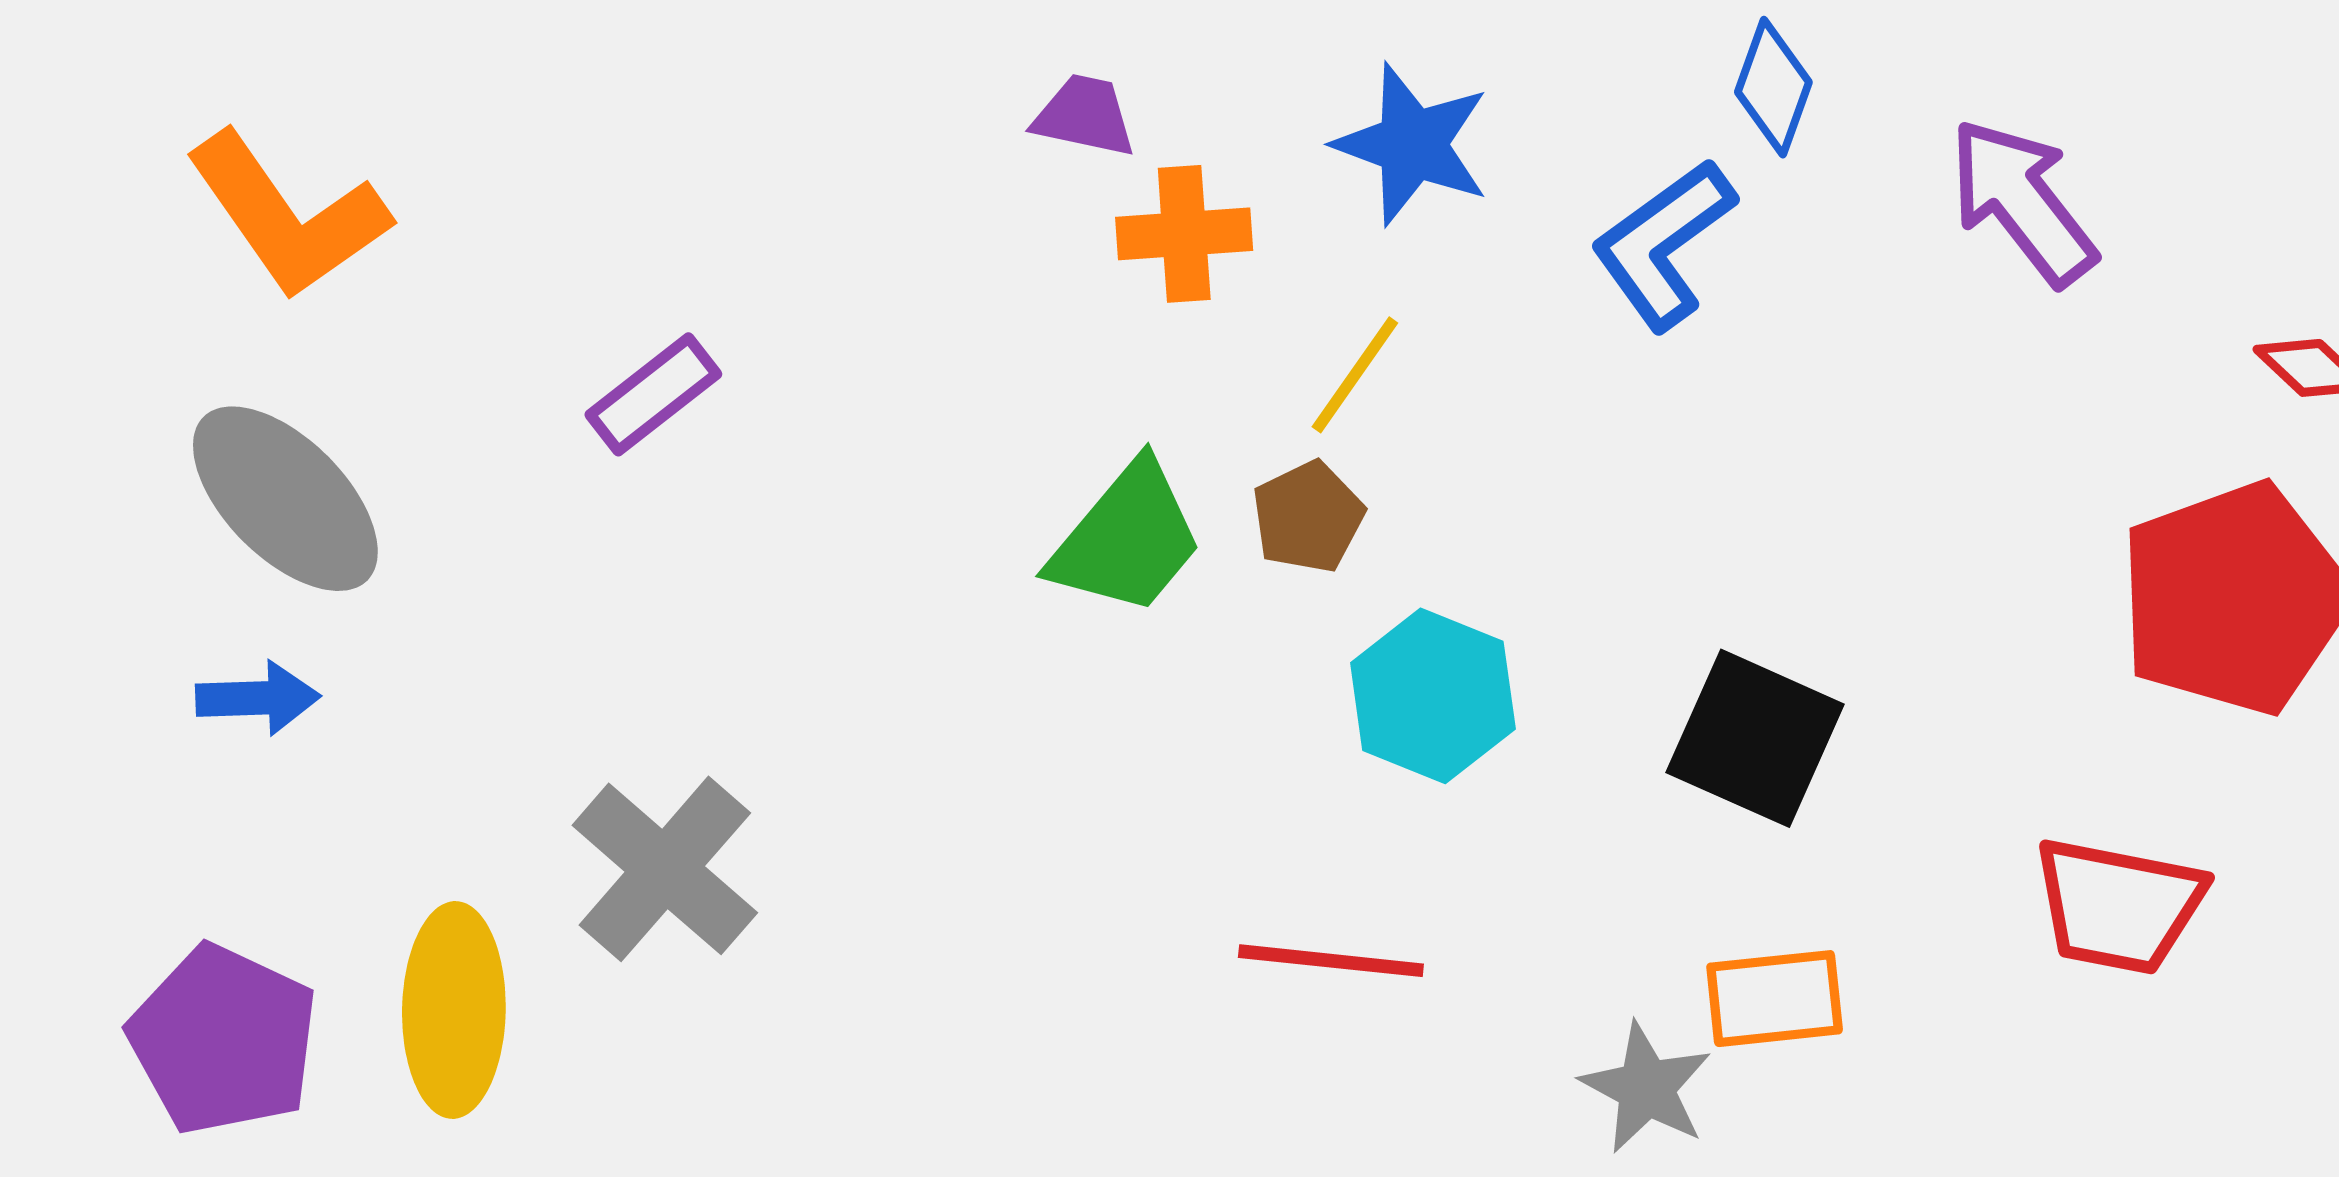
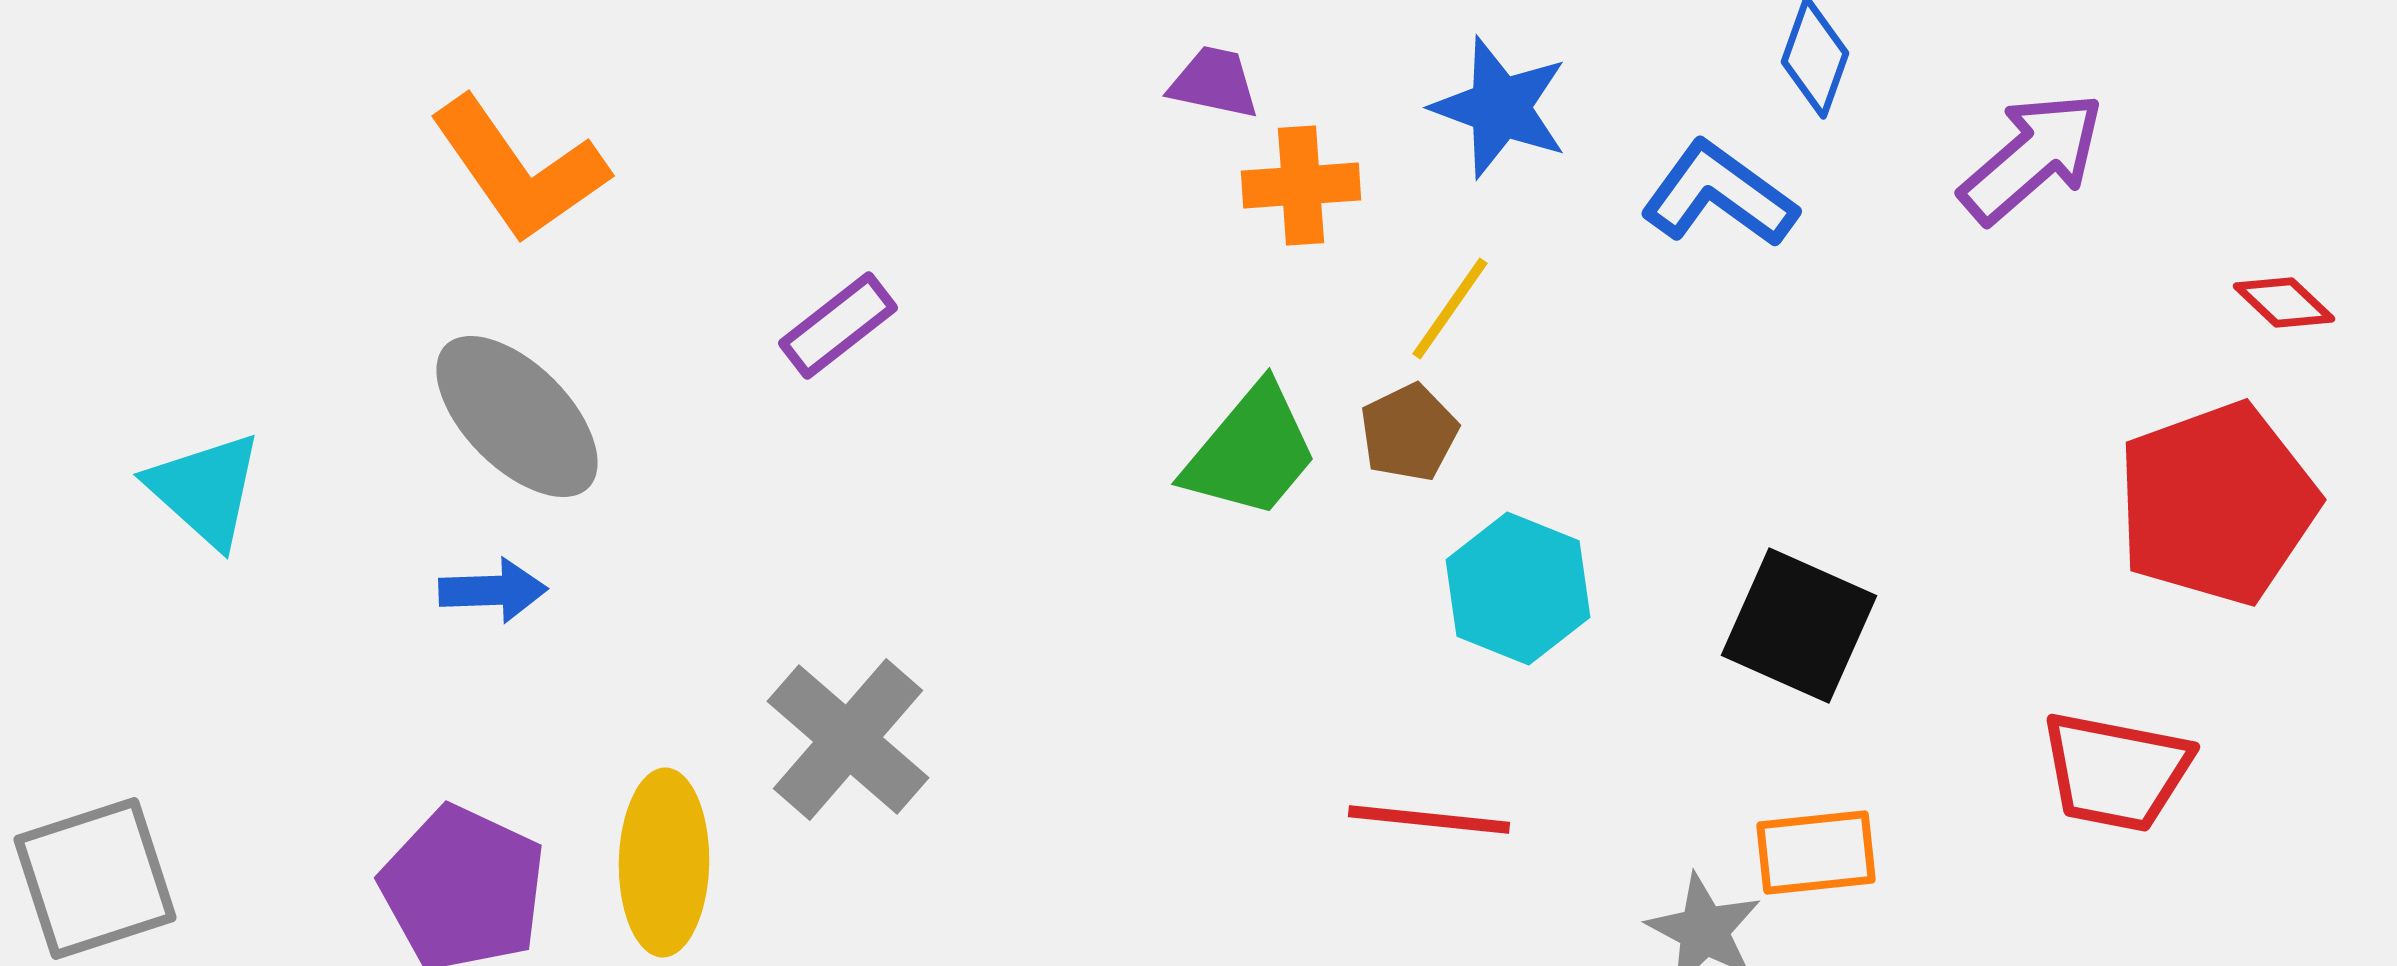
purple arrow: (2022, 202) -> (2032, 158), turned 87
blue L-shape: (1663, 244) -> (1719, 194), turned 72

